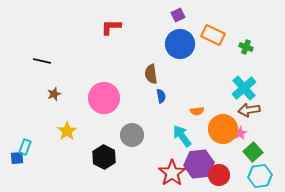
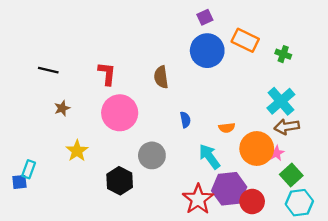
red L-shape: (111, 27) -> (107, 74), moved, turned 95
brown semicircle: (151, 74) -> (161, 77), moved
blue semicircle: (161, 96) -> (185, 120), moved

